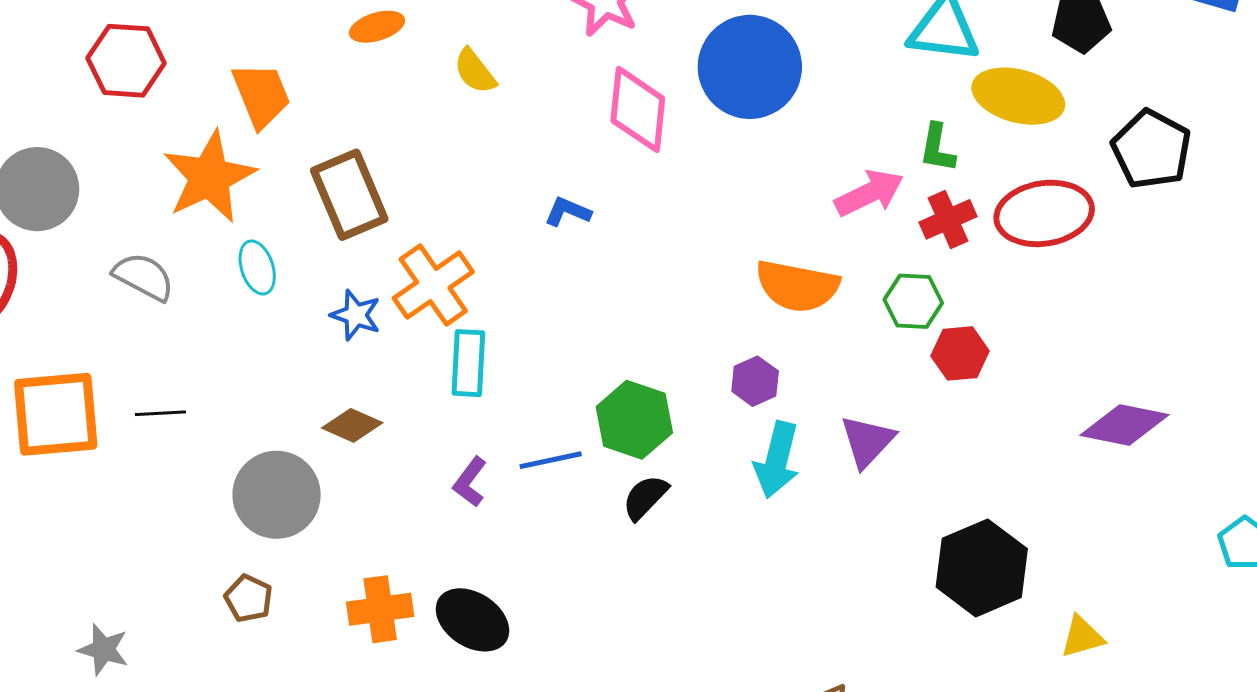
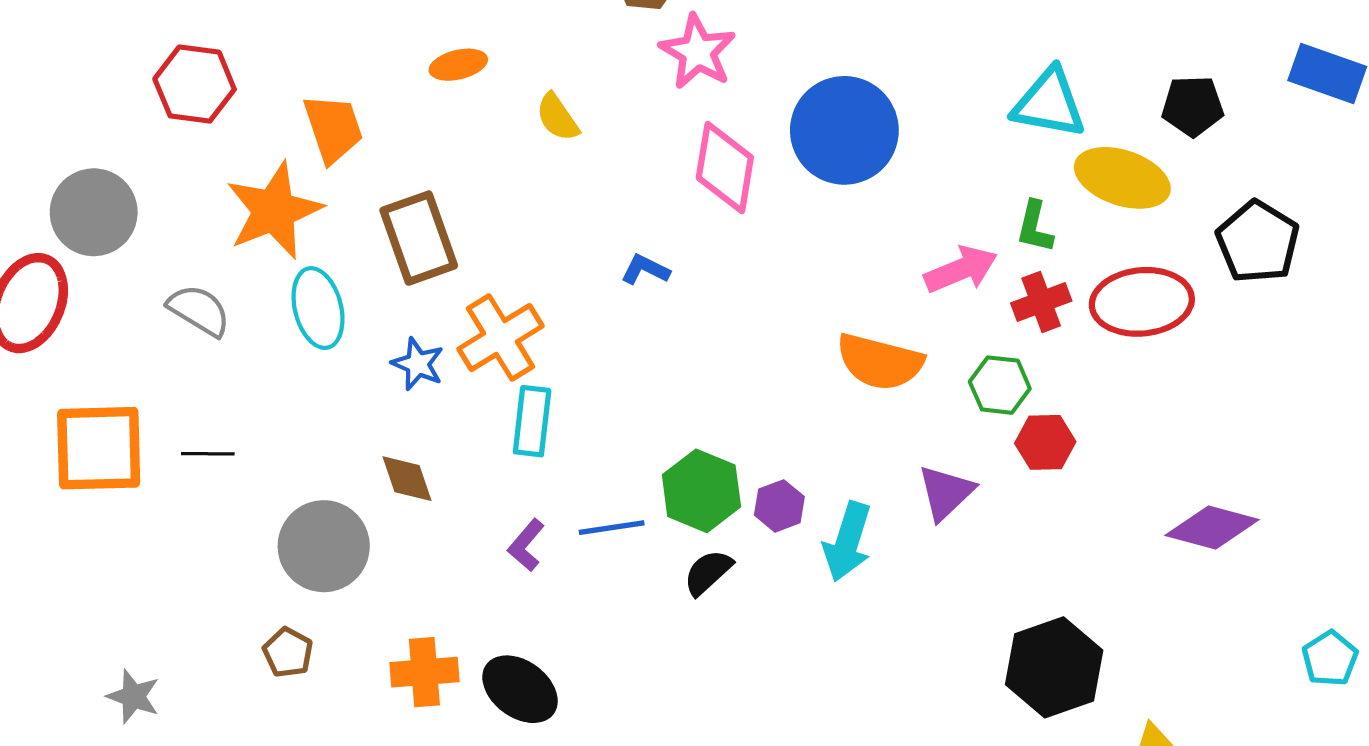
cyan ellipse: (257, 267) -> (318, 308), size x1.4
purple hexagon: (755, 381) -> (779, 506), moved
brown diamond: (352, 425) -> (407, 479), turned 44
purple triangle: (867, 441) -> (946, 493), moved

